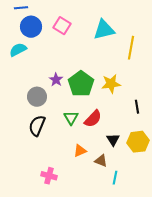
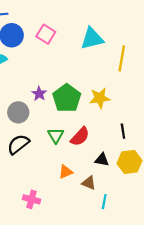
black line: (137, 107) -> (123, 131), moved
black semicircle: (37, 126) -> (18, 144), turned 30
black triangle: (113, 140) -> (102, 160), turned -48

